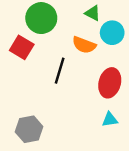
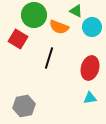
orange semicircle: (84, 45) -> (59, 27), moved

